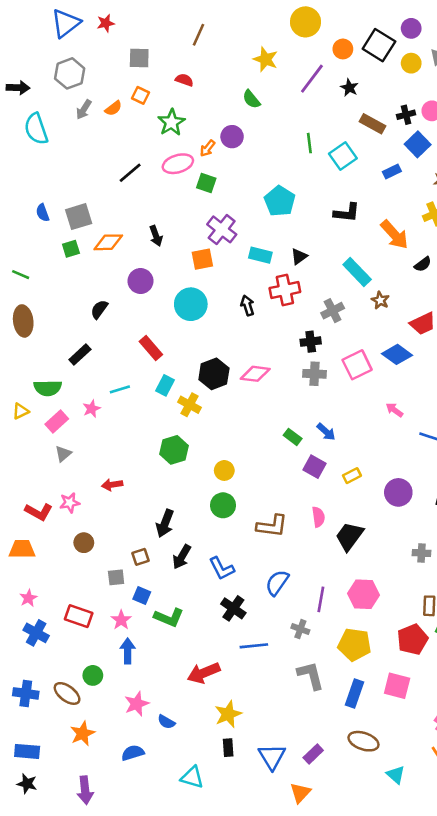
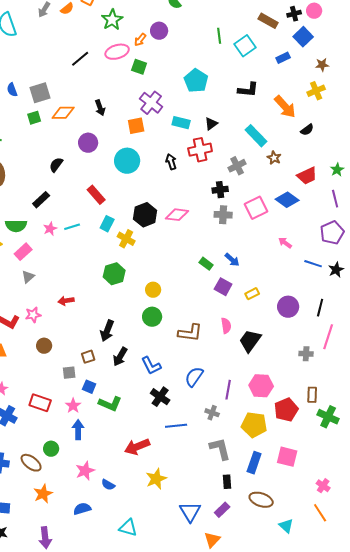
pink star: (92, 409) -> (50, 229), moved
red pentagon: (412, 639) -> (286, 410), moved
black rectangle: (228, 748) -> (227, 482), moved

